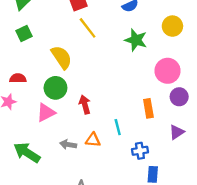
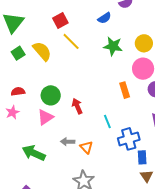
yellow circle: (172, 26) -> (144, 43), moved
yellow semicircle: (62, 57) -> (42, 51), moved
orange rectangle: (148, 108) -> (125, 90), moved
orange triangle: (93, 140) -> (86, 147), moved, turned 48
blue cross: (140, 151) -> (129, 139), size x1.5

